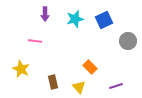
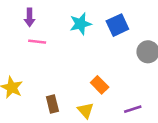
purple arrow: (45, 14) -> (30, 17), moved
pink line: (35, 41) -> (37, 42), moved

